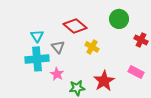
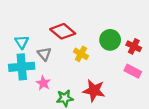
green circle: (119, 19) -> (110, 40), moved
pink rectangle: (136, 72) -> (133, 71), moved
red star: (104, 81) -> (94, 91), turned -30

